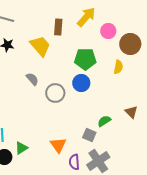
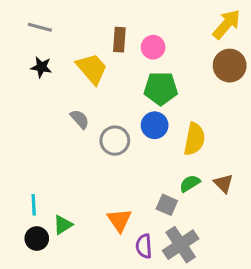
yellow arrow: (86, 17) -> (227, 24), moved
pink circle: (108, 31) -> (153, 47), moved
yellow semicircle: (118, 67) -> (194, 139), moved, size x1.5
brown triangle: (131, 112) -> (223, 183), moved

